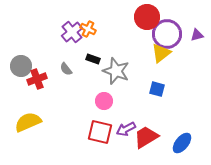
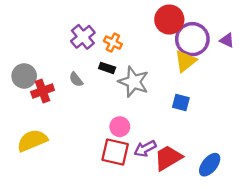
orange cross: (88, 29) -> (113, 43), moved
purple triangle: (197, 35) -> (227, 40), turned 40
pink circle: (104, 101) -> (120, 127), moved

